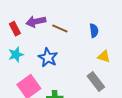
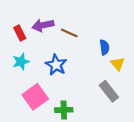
blue semicircle: (94, 31) -> (104, 47), moved
yellow triangle: (104, 57) -> (118, 64), turned 32

